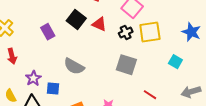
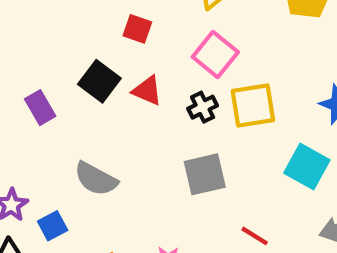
cyan square: (175, 62) -> (307, 167), size x1.5
gray square: (126, 65) -> (205, 174), turned -30
blue square: (53, 89) -> (53, 226), turned -32

